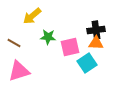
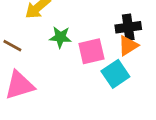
orange triangle: (96, 43) -> (128, 46), turned -35

